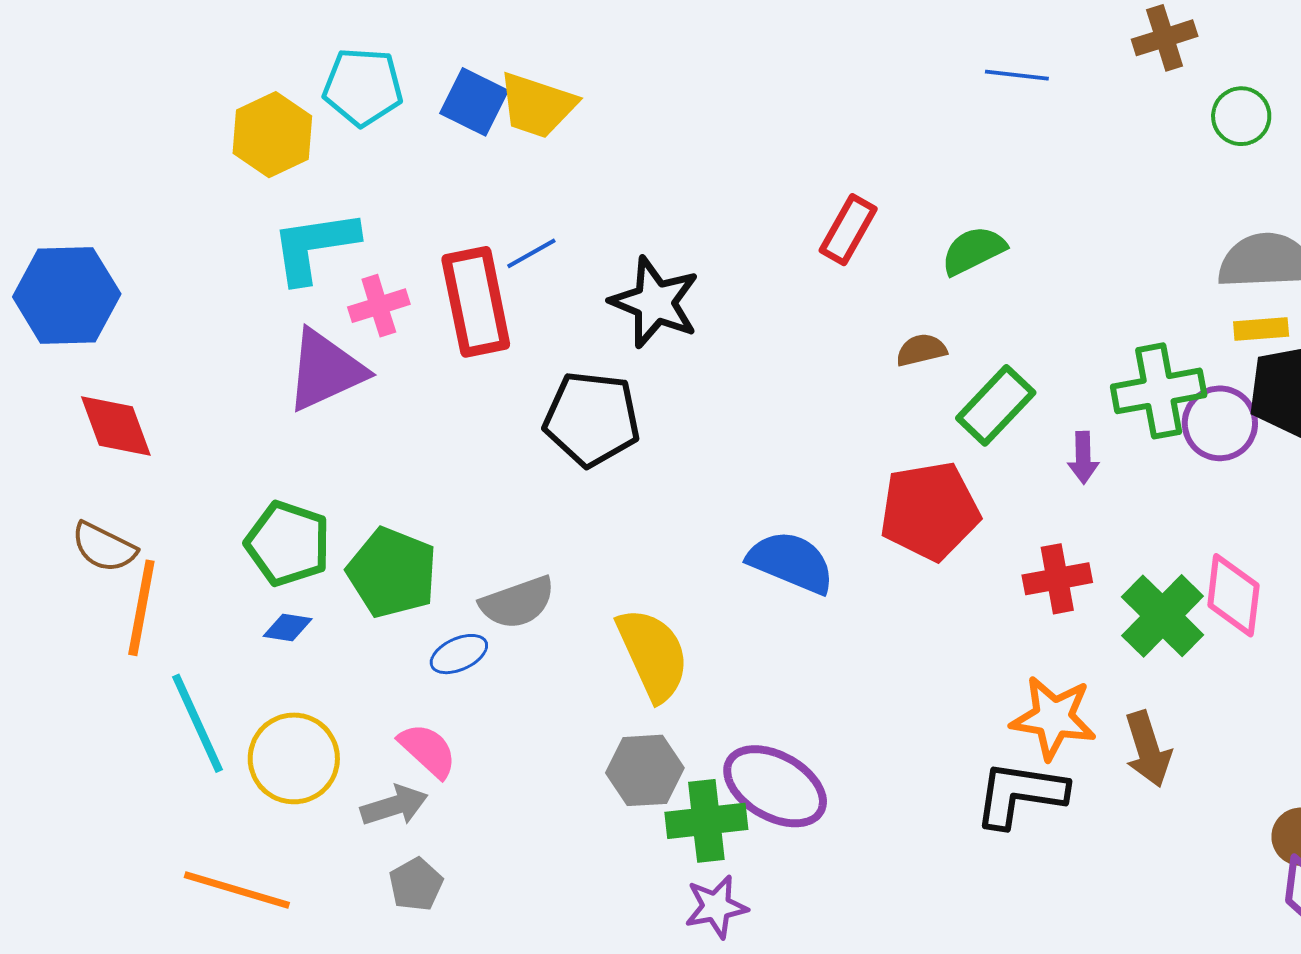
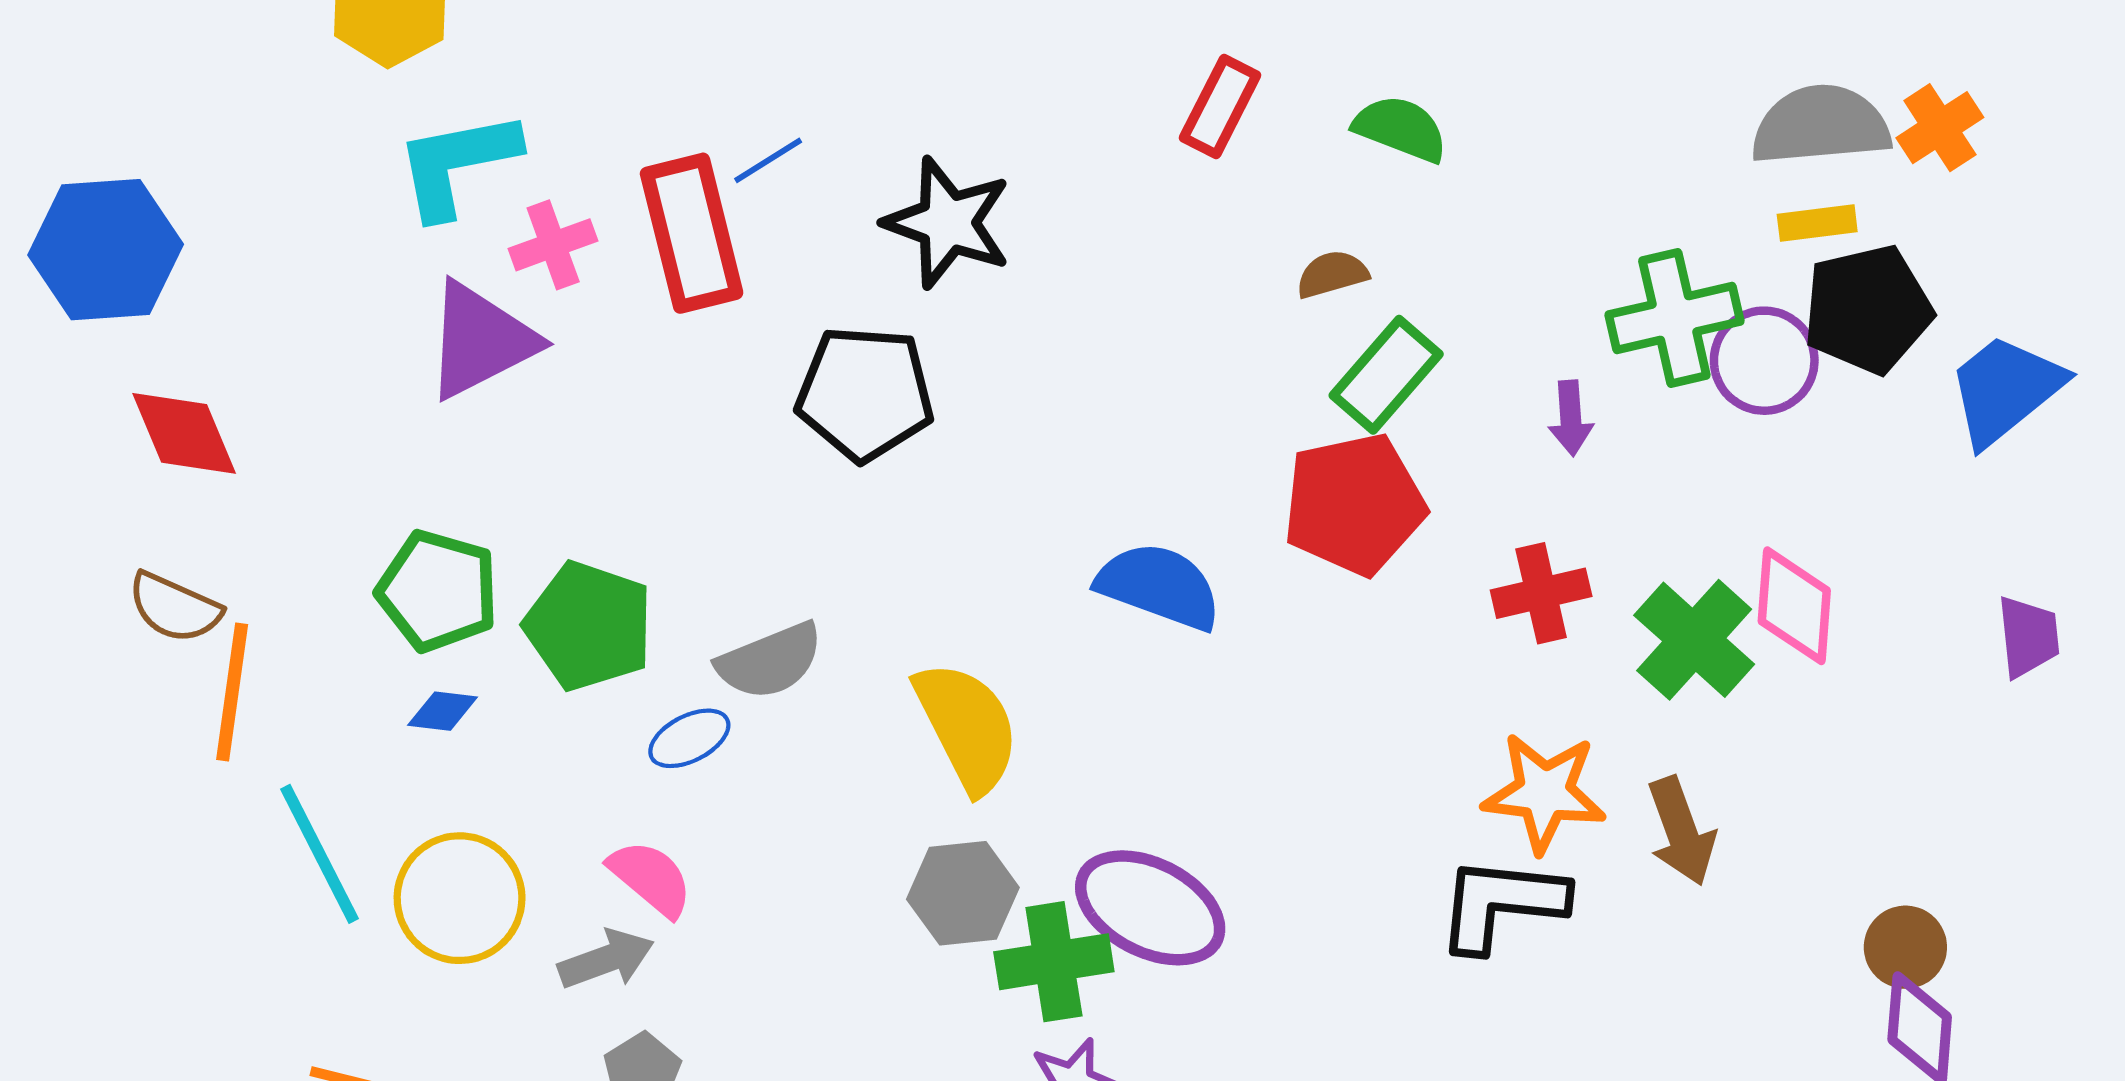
green semicircle: (973, 251) -> (1401, 129), turned 50
green rectangle: (996, 405) -> (1386, 375), moved

